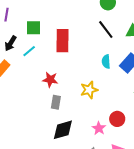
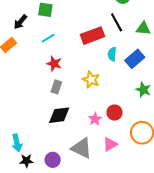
red rectangle: (62, 41) -> (92, 36), moved, turned 60
cyan line: (29, 51) -> (48, 38), moved
yellow star: (89, 90) -> (91, 80), turned 30

